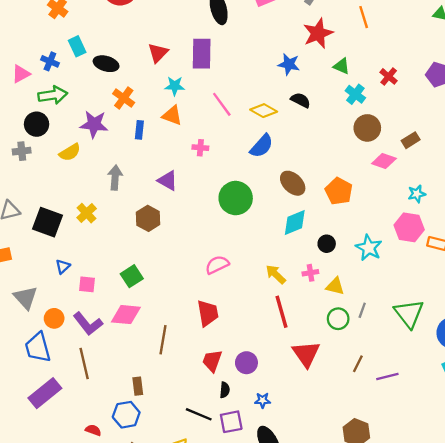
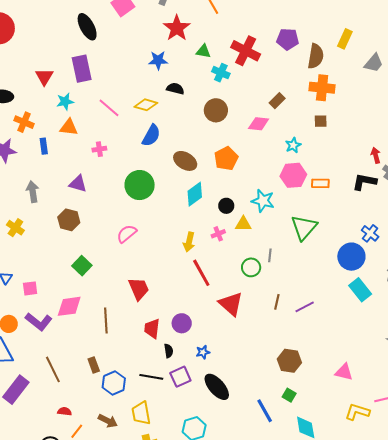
red cross: (389, 76) -> (246, 51), size x1.8
brown circle: (367, 128) -> (216, 110), moved
orange pentagon: (339, 191) -> (226, 158), turned 30
pink semicircle: (217, 265) -> (127, 234), moved
yellow arrow: (276, 274) -> (189, 242), turned -108
green square: (132, 276) -> (82, 266), moved
yellow triangle: (335, 286) -> (243, 224), moved
green triangle: (409, 314) -> (304, 227), moved, turned 32
brown line: (84, 363) -> (53, 369), moved
blue hexagon: (126, 415) -> (114, 383), moved

